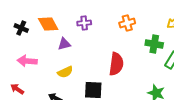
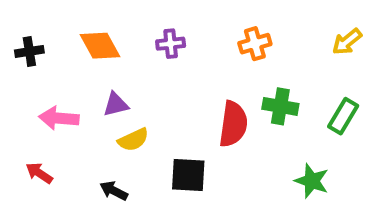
black cross: (21, 28) -> (29, 51), moved, turned -32
purple triangle: (64, 44) -> (116, 104), moved
green cross: (154, 44) -> (280, 106), moved

